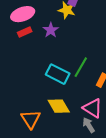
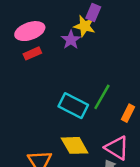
purple star: (51, 30) -> (71, 40), moved

